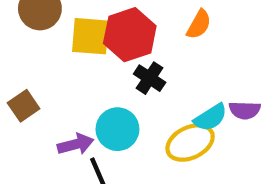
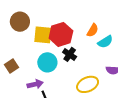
cyan semicircle: (211, 117) -> (105, 42), moved
cyan circle: (117, 129) -> (47, 62), moved

